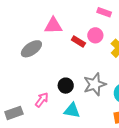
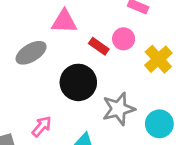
black circle: (66, 86) -> (78, 82), moved, size x1.6

